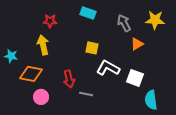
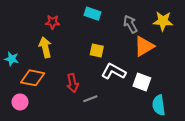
orange triangle: (137, 44) -> (144, 46), size x1.5
gray line: (86, 94) -> (90, 99), turned -32
pink circle: (41, 97) -> (20, 102), moved

